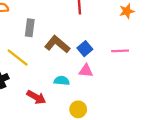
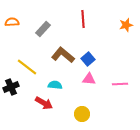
gray rectangle: (30, 28) -> (43, 29), moved, turned 35
pink line: (120, 51) -> (120, 84), moved
cyan semicircle: (62, 81) -> (55, 85), moved

